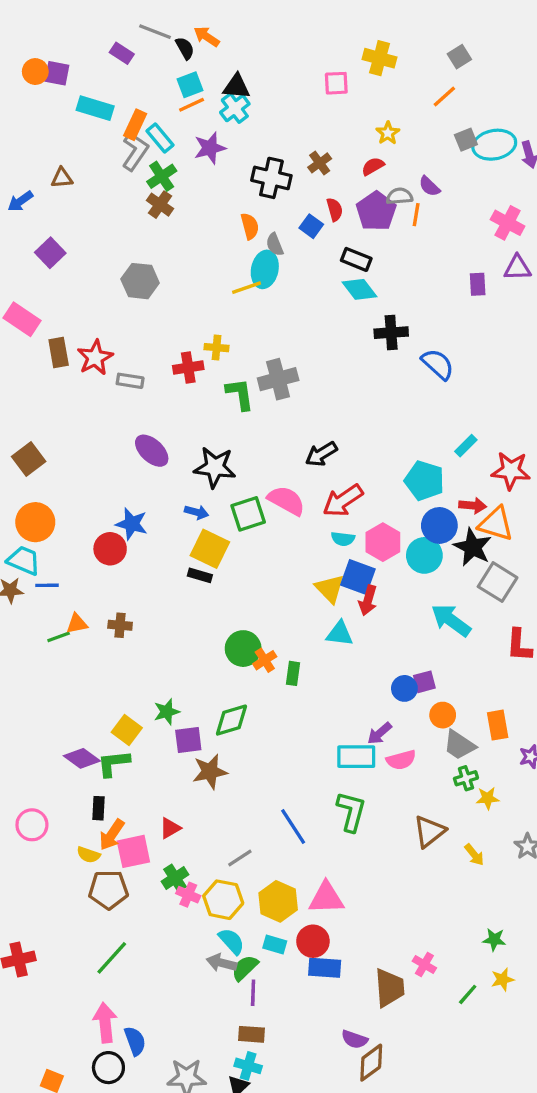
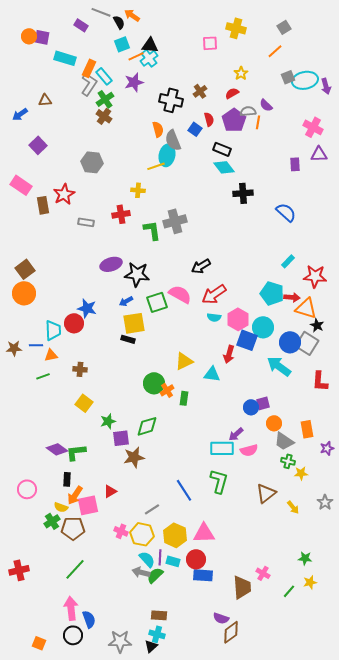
orange line: (192, 105) -> (136, 56), moved
gray semicircle: (275, 244) -> (173, 140), size x1.5
yellow cross: (217, 348) -> (138, 190), moved
red star: (95, 358) -> (64, 194), moved
blue semicircle: (438, 364) -> (286, 212), moved
purple ellipse: (152, 451) -> (111, 264), moved, turned -60
cyan pentagon: (424, 481) -> (272, 293), moved
blue arrow: (197, 512) -> (126, 301), turned 136
orange circle: (35, 522) -> (24, 293), moved
blue circle: (439, 525) -> (290, 342), moved
black star: (473, 547) -> (317, 325), moved, size x0.6
yellow square: (210, 549) -> (134, 323), turned -35
cyan trapezoid: (24, 560) -> (53, 330), moved, turned 65
blue square: (358, 577) -> (247, 340), moved
yellow triangle: (330, 589) -> (184, 361), moved, turned 48
orange triangle: (77, 624) -> (51, 355), moved
yellow square: (127, 730) -> (84, 403), moved
green cross: (466, 778) -> (288, 461), turned 32
green cross: (175, 878) -> (52, 521), moved
purple line: (253, 993) -> (160, 557), moved

